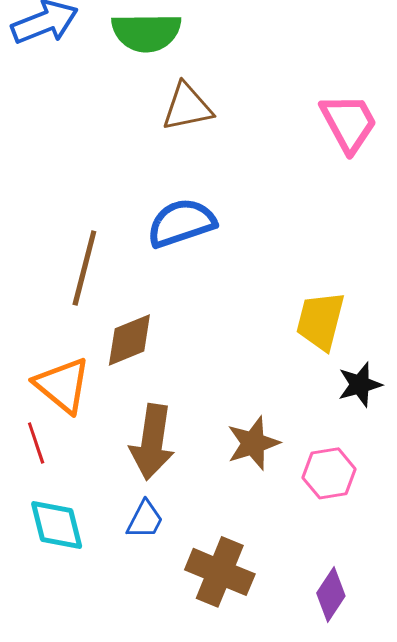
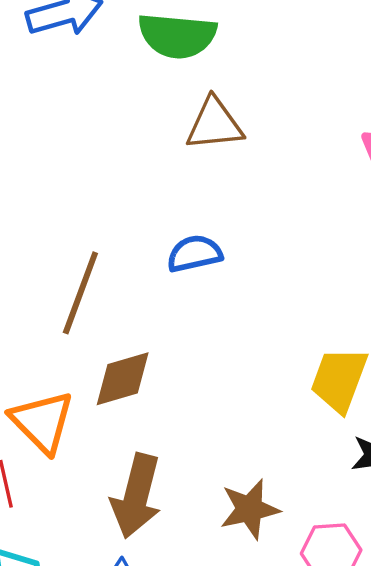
blue semicircle: (181, 223) -> (194, 254), size x0.7

